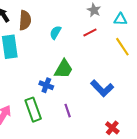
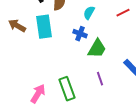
blue cross: (46, 85) -> (80, 34), moved
purple line: (68, 111) -> (100, 79), moved

